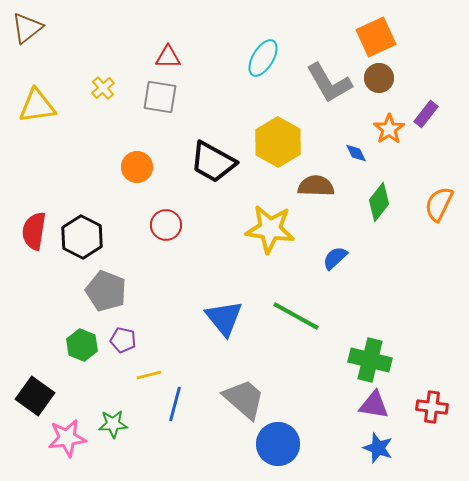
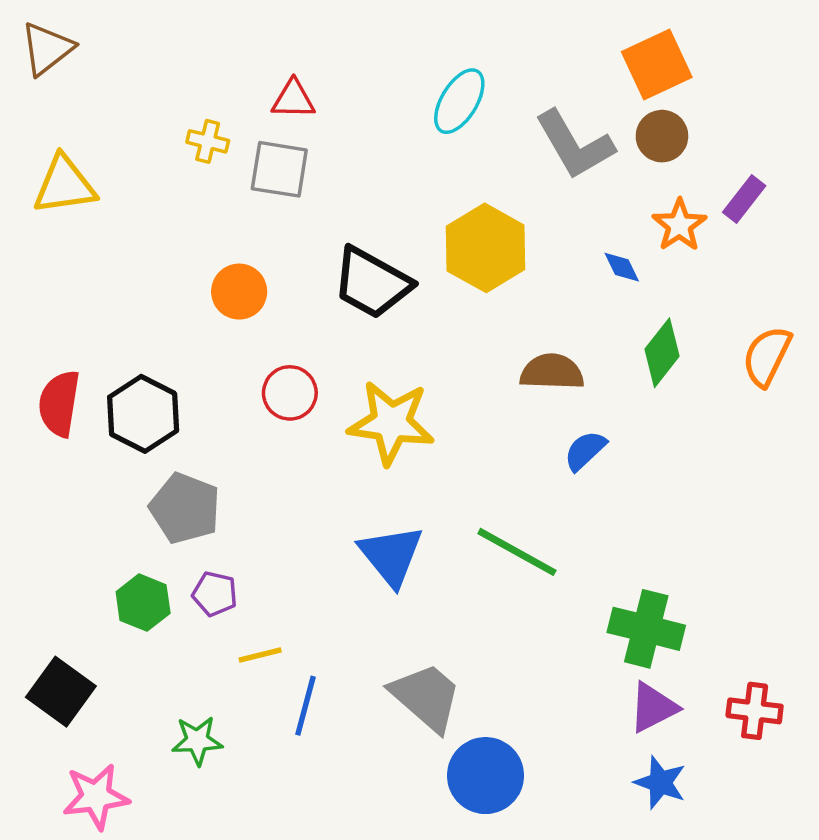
yellow cross: (103, 88) -> (208, 141), moved, turned -35
brown semicircle: (316, 186) -> (552, 372), moved
yellow star: (270, 229) -> (391, 423), moved
purple triangle: (374, 405) -> (653, 707), turned -36
pink star: (67, 438) -> (96, 797), moved

